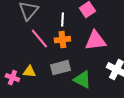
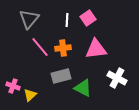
white line: (62, 20) -> (67, 20), moved
yellow triangle: (29, 72) -> (30, 95), moved, turned -48

